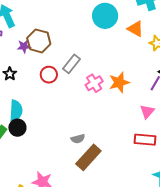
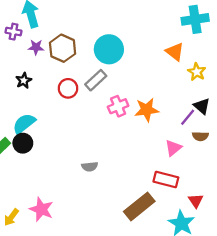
cyan circle: (105, 16) -> (109, 49), moved
purple star: (24, 46) -> (36, 47), moved
cyan semicircle: (16, 111) -> (24, 124), turned -140
brown rectangle: (88, 157) -> (139, 206), moved

